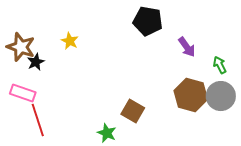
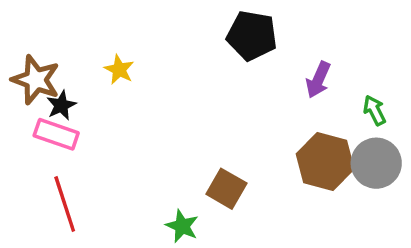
purple arrow: (187, 47) -> (318, 80), turned 60
pink rectangle: (23, 93) -> (56, 134), moved

